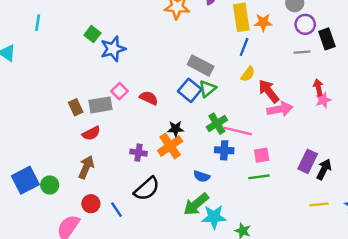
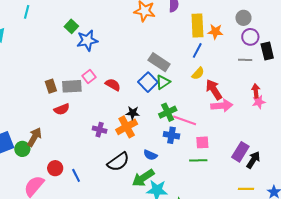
brown arrow: (86, 167) -> (34, 137), moved
black semicircle: (147, 189) -> (118, 162), moved

